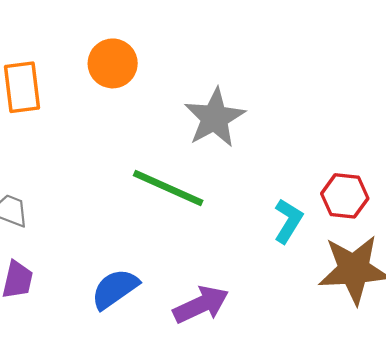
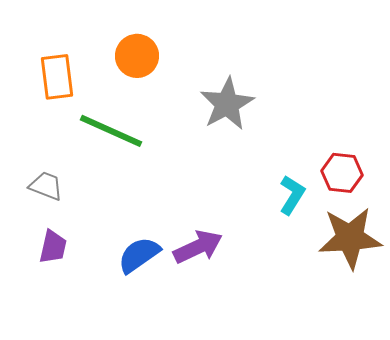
green line: (168, 188) -> (111, 131), moved
purple arrow: (201, 305) -> (198, 247), moved

